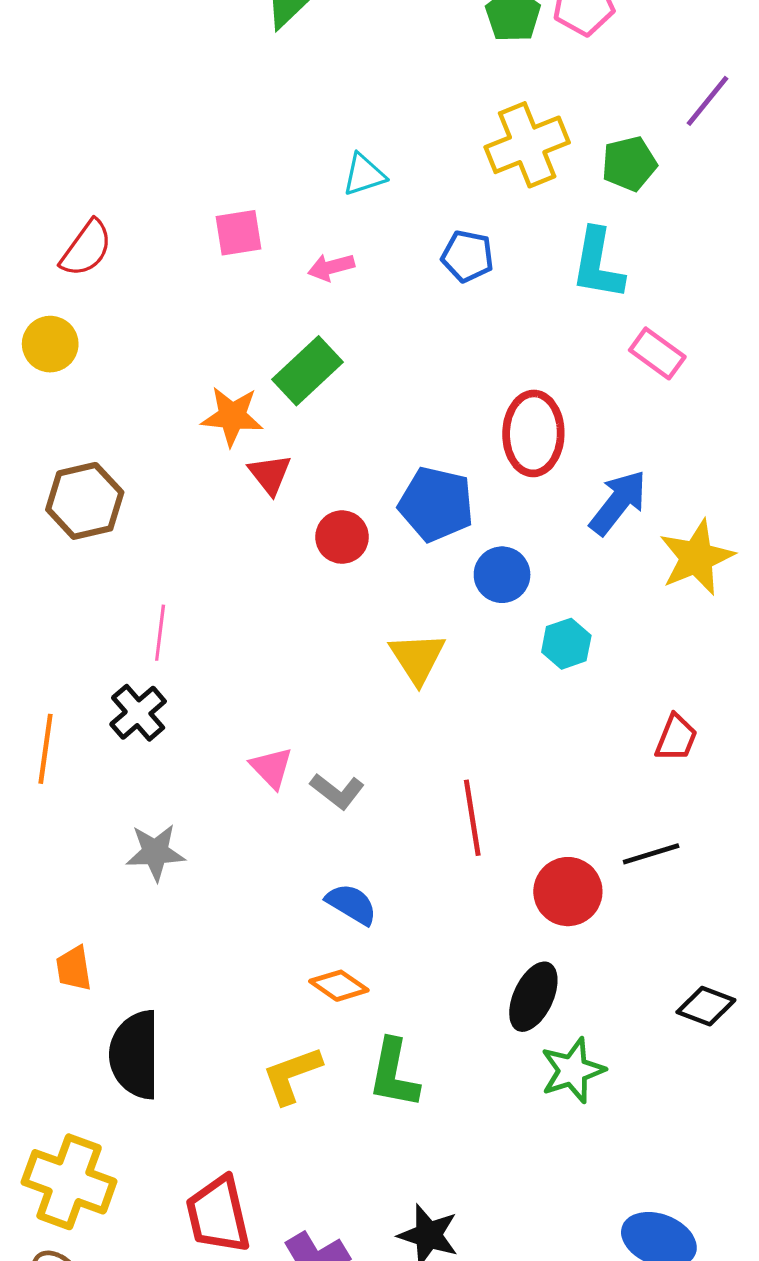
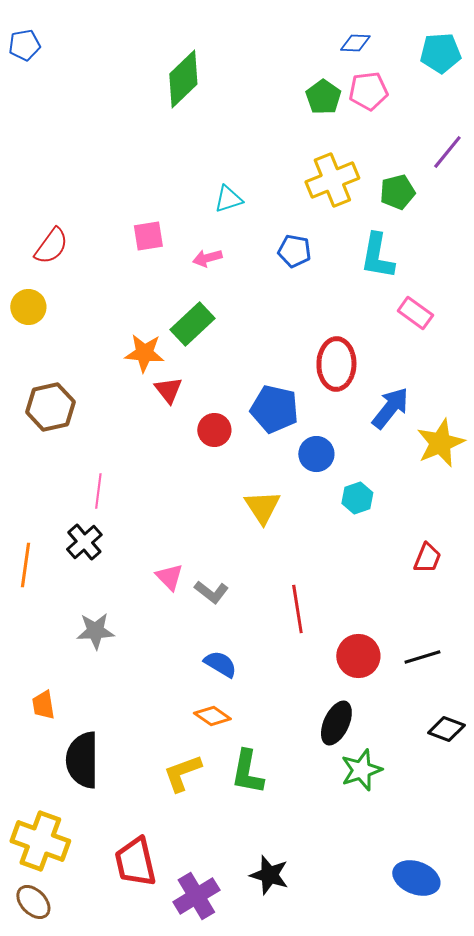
black line: (651, 854) -> (422, 657), moved

